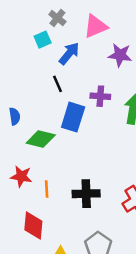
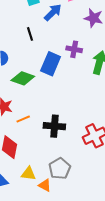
black line: (57, 84) -> (30, 34), moved
orange line: (47, 189) -> (23, 119), turned 64

